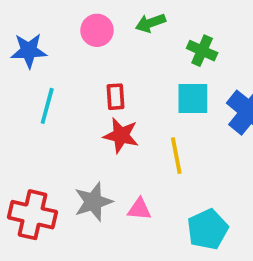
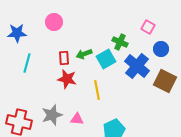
green arrow: (150, 23) -> (84, 54), moved
green cross: (202, 51) -> (120, 42), moved
cyan square: (193, 99) -> (106, 59), turned -30

